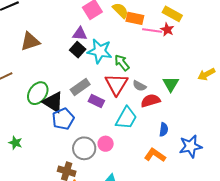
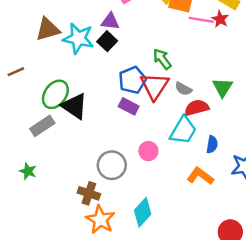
cyan star: (100, 51) -> (78, 38), moved
gray rectangle: (80, 87) -> (42, 126), moved
cyan trapezoid: (126, 118) -> (183, 130), moved
blue pentagon: (63, 119) -> (132, 80), moved
green star: (15, 143) -> (28, 171), moved
pink circle: (106, 144) -> (148, 151), moved

